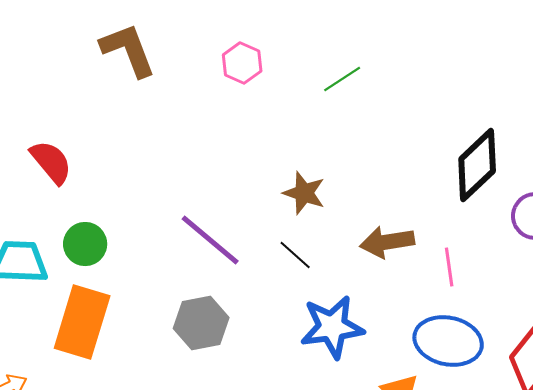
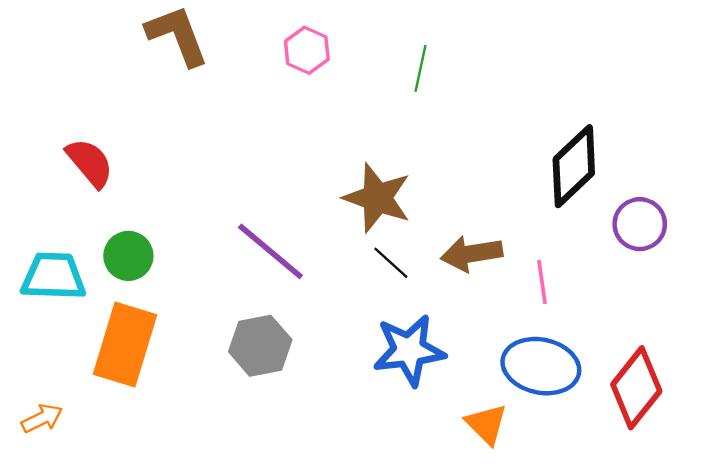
green line: (342, 79) -> (420, 68), turned -45
brown star: (304, 193) -> (377, 198), size x1.4
black line: (295, 255) -> (391, 263), moved

